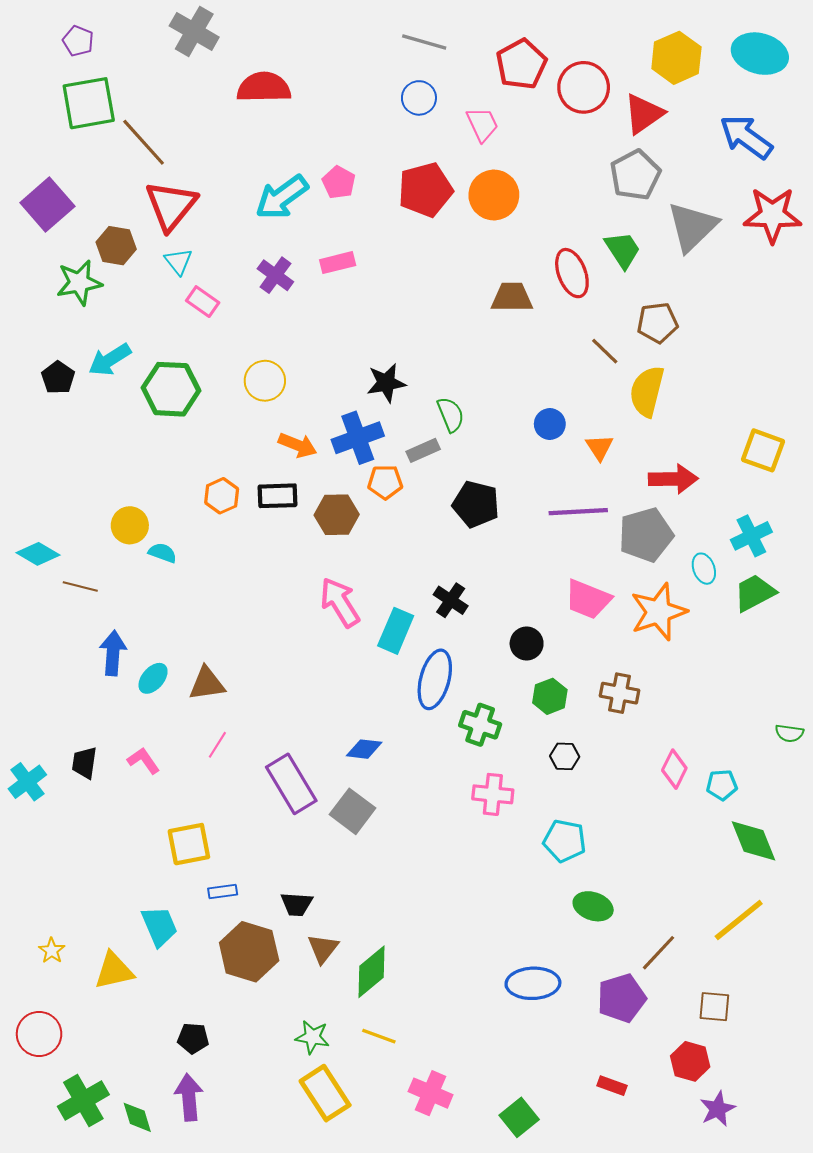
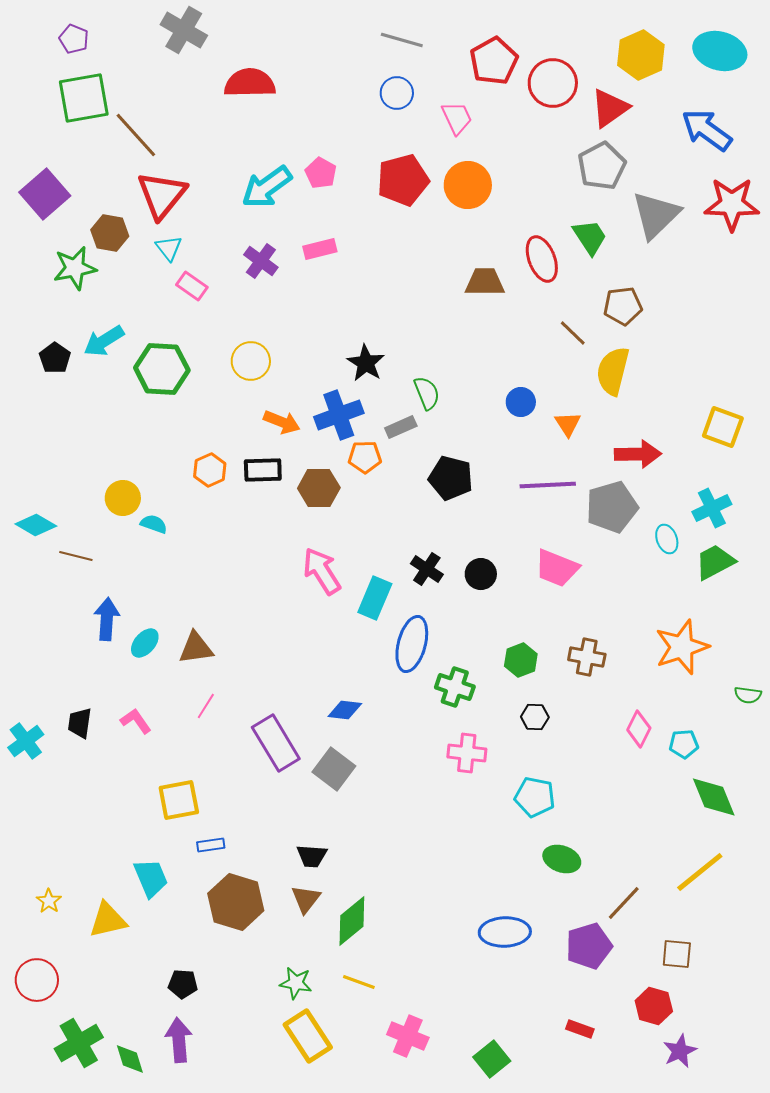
black star: (386, 383) -> (366, 363), turned -30
orange star: (659, 612) -> (682, 647), moved
black circle: (527, 644) -> (481, 574), moved
black trapezoid: (297, 904) -> (312, 856), moved

